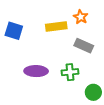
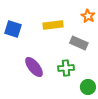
orange star: (81, 17) -> (88, 16), moved
purple ellipse: (36, 71) -> (34, 67), turned 50

